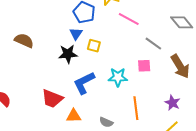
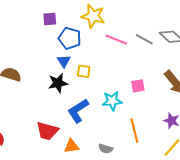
gray line: (153, 44) -> (144, 39), moved

